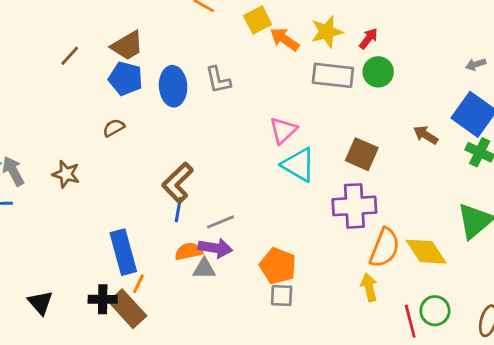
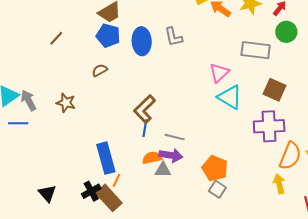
brown line: (70, 56) -> (56, 38), moved
gray rectangle: (333, 75) -> (256, 50), moved
gray line: (220, 222) -> (175, 137), turned 36
gray square: (282, 295) -> (217, 189), turned 30
black cross: (103, 299) -> (91, 191), turned -30

